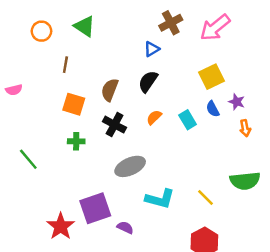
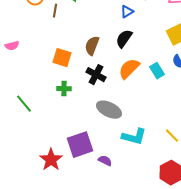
brown line: (65, 65) -> (55, 11), moved
orange semicircle: (154, 117) -> (129, 69), size x1.6
gray ellipse: (130, 166) -> (109, 110), turned 50

